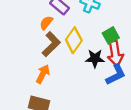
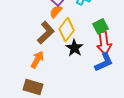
orange semicircle: (46, 23) -> (56, 12), moved
black star: (95, 58) -> (74, 48), moved, turned 30

